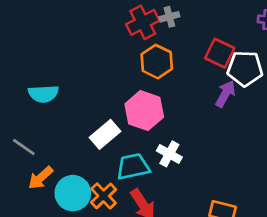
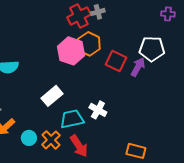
red square: (220, 53) -> (116, 61), moved
pink hexagon: (144, 111) -> (71, 51), moved
cyan circle: (73, 193) -> (29, 138), size x0.6

